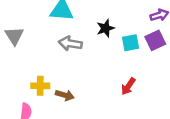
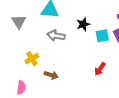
gray triangle: (14, 36) -> (19, 22), moved
yellow cross: (40, 86) -> (32, 59), moved, turned -32

